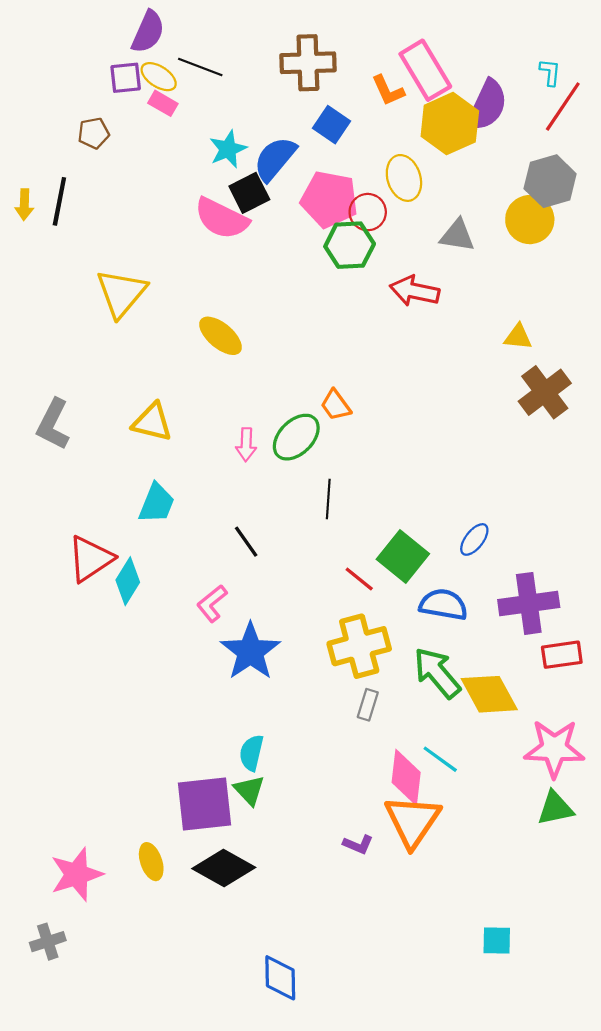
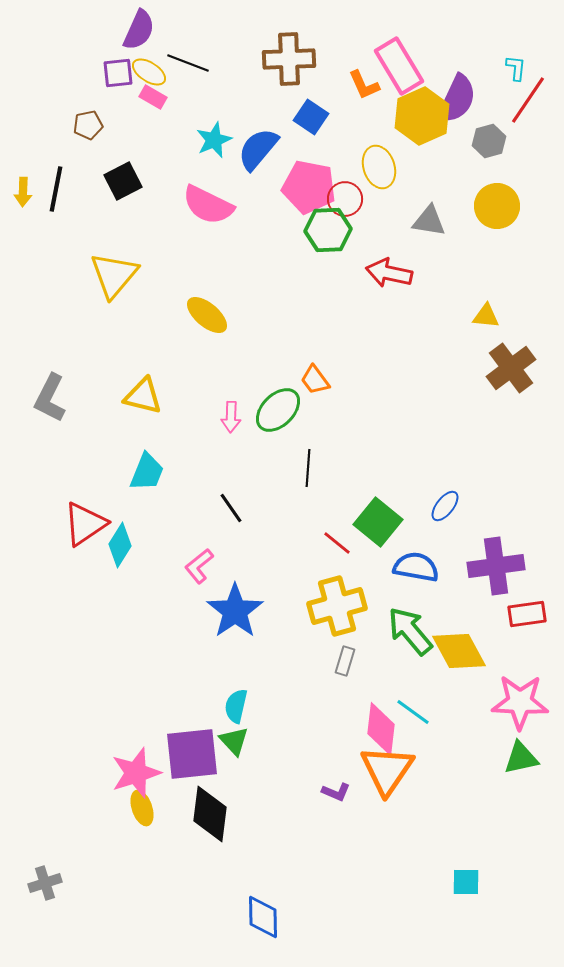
gray hexagon: (550, 181) -> (489, 141), moved, size x0.7
black square: (249, 193) -> (123, 181), moved
black diamond: (224, 868) -> (210, 814), turned 68
pink star: (77, 874) -> (136, 773), moved

